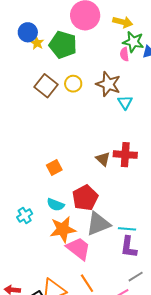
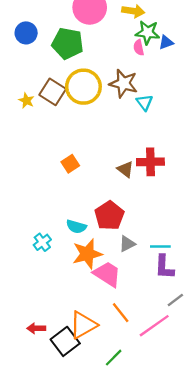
yellow star: (37, 43) -> (26, 101), moved
yellow circle: (73, 84) -> (83, 87), size x1.8
orange square: (54, 168) -> (70, 164), moved
gray triangle: (98, 224) -> (127, 244), size x0.6

